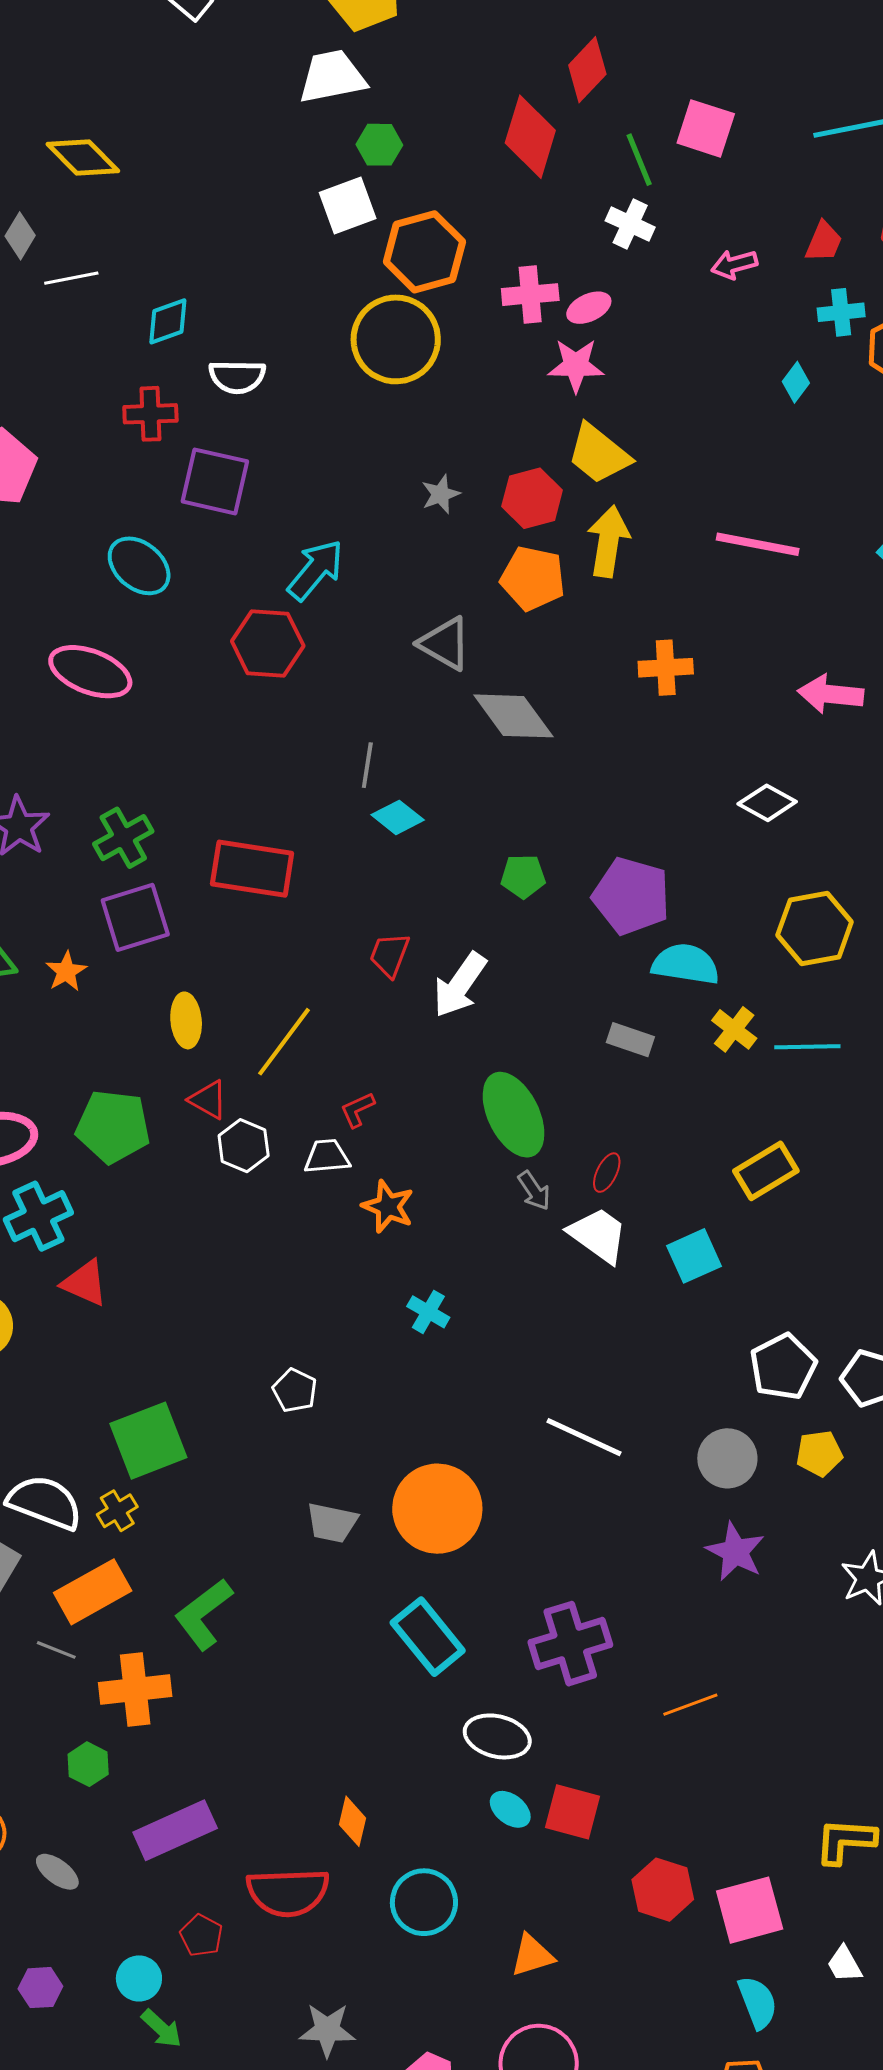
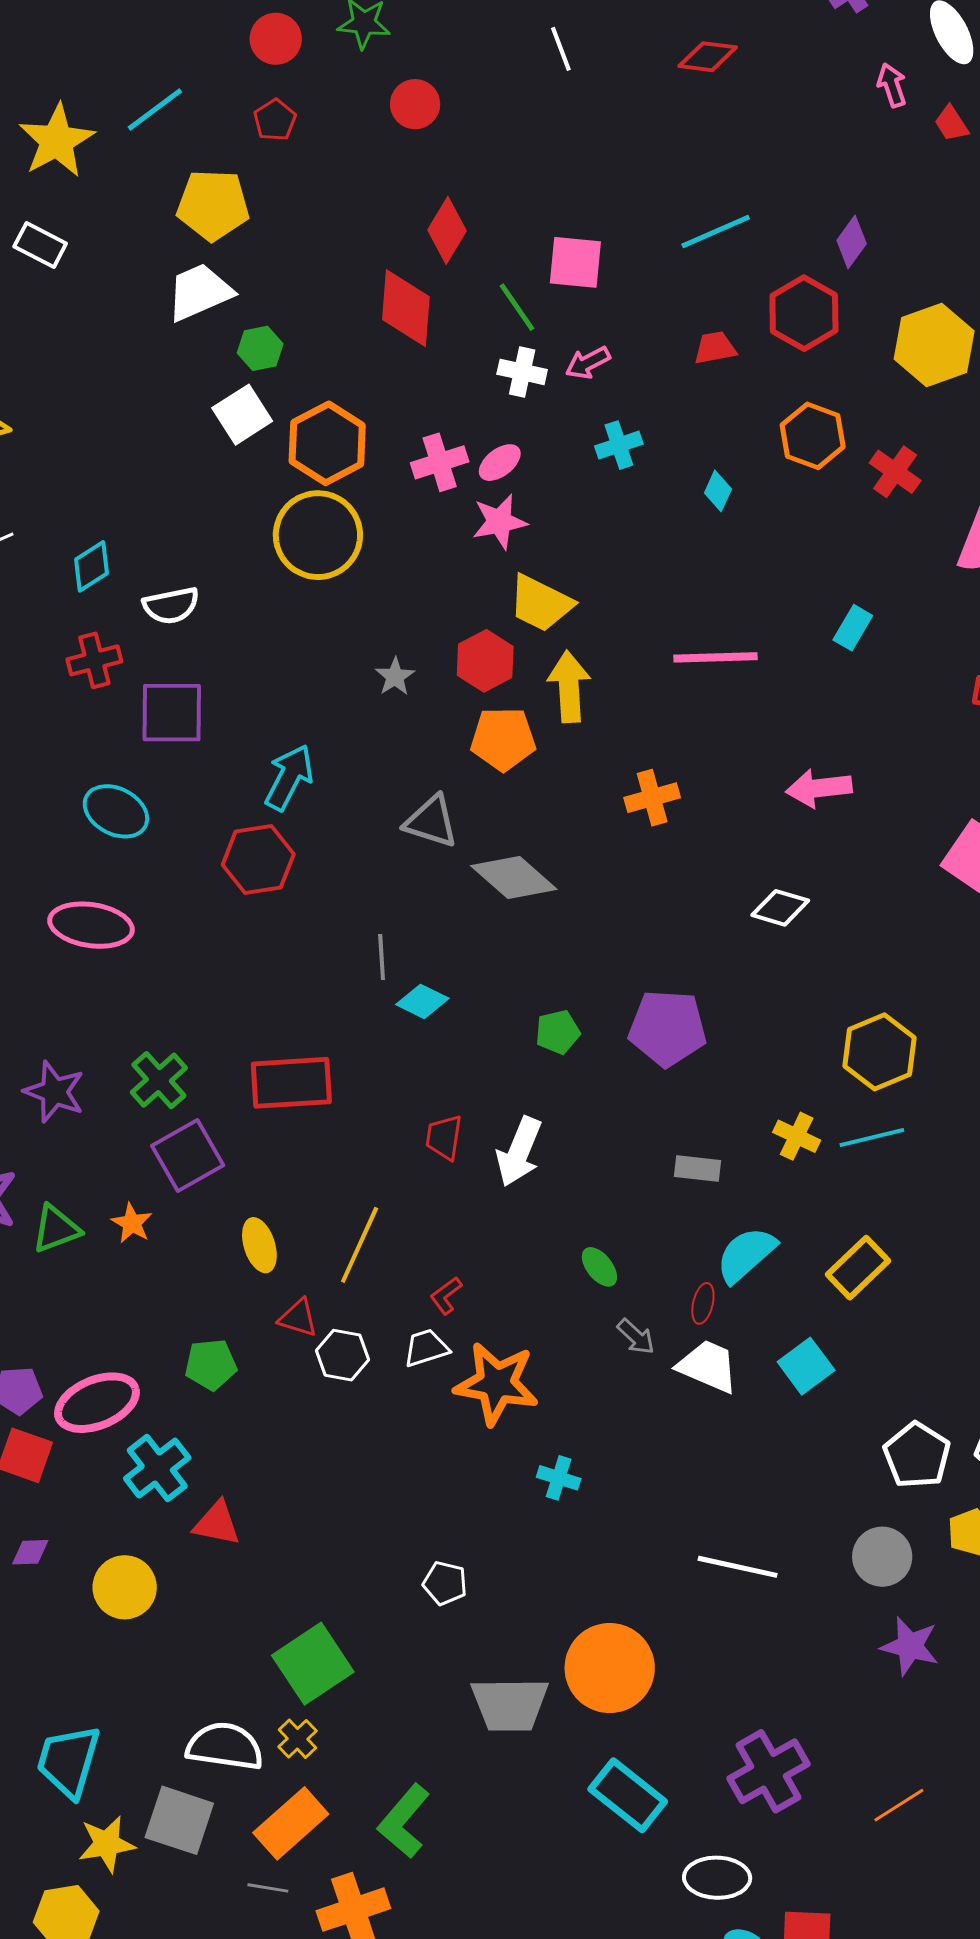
red trapezoid: (824, 242) -> (715, 348), turned -111
pink arrow: (734, 264) -> (588, 363), moved
cyan cross: (841, 312) -> (619, 445), moved
yellow hexagon: (815, 928) -> (879, 1052), moved
cyan semicircle: (686, 964) -> (746, 1255), moved, turned -38
green ellipse: (514, 1115) -> (599, 1267), size x0.5
green pentagon: (113, 1126) -> (211, 1364), size x0.7
orange star: (388, 1207) -> (497, 1384), size x1.6
gray trapezoid: (332, 1523) -> (510, 1704), size x1.5

